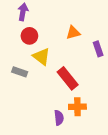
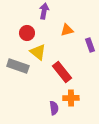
purple arrow: (23, 12) -> (44, 11), moved
gray rectangle: (20, 72) -> (18, 66), size x1.5

